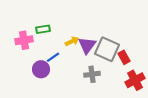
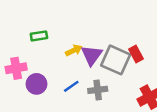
pink cross: (24, 40) -> (16, 68), moved
blue line: (53, 57) -> (71, 86), moved
red rectangle: (124, 57) -> (136, 54), moved

